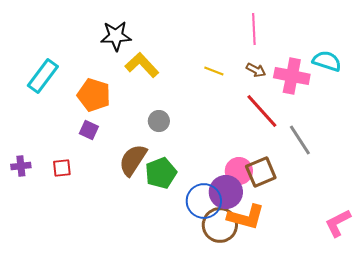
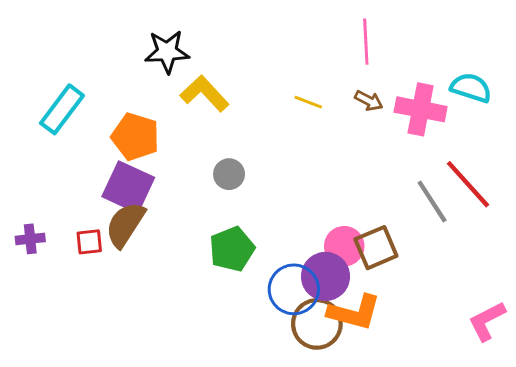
red line: (262, 111) -> (468, 184), moved
purple square: (89, 130) -> (128, 187), size x1.8
brown semicircle: (133, 160) -> (125, 225), moved

